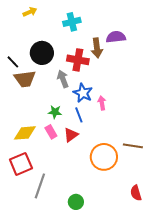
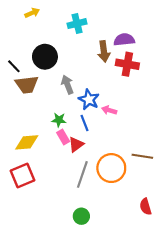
red cross: (78, 60) -> (127, 64), moved
pink arrow: (102, 103) -> (109, 110), turned -64
pink rectangle: (51, 132) -> (63, 137), moved
gray line: (40, 186) -> (82, 174), moved

